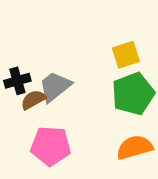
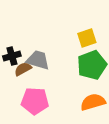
gray trapezoid: (55, 87) -> (38, 60), turned 55

